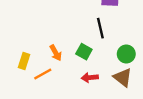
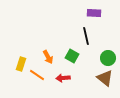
orange line: (43, 74) -> (37, 75), turned 63
red arrow: (90, 78) -> (63, 78), moved

